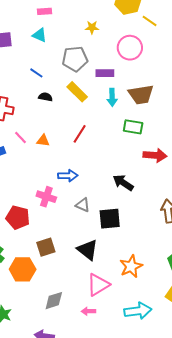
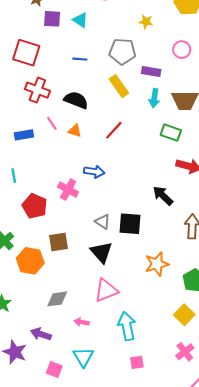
cyan triangle: (40, 35) -> (80, 20), moved
pink circle: (130, 48) -> (182, 50), size x0.7
blue line: (36, 73) -> (80, 59), turned -40
black semicircle: (46, 97) -> (76, 100), moved, size x1.6
black arrow: (123, 183) -> (163, 196), moved
gray triangle: (83, 205) -> (103, 222), moved
orange star: (131, 266) -> (157, 264), moved
pink arrow: (88, 311) -> (82, 322), moved
cyan arrow: (138, 311) -> (127, 326), moved, turned -104

